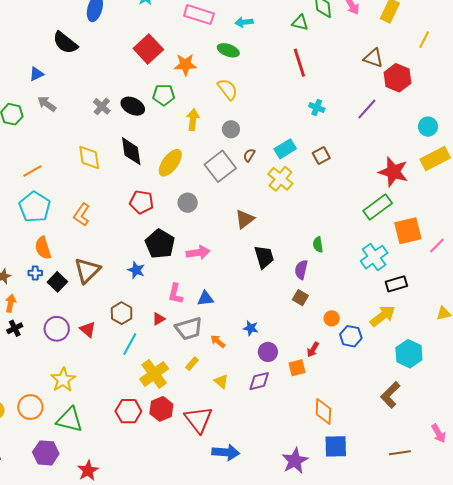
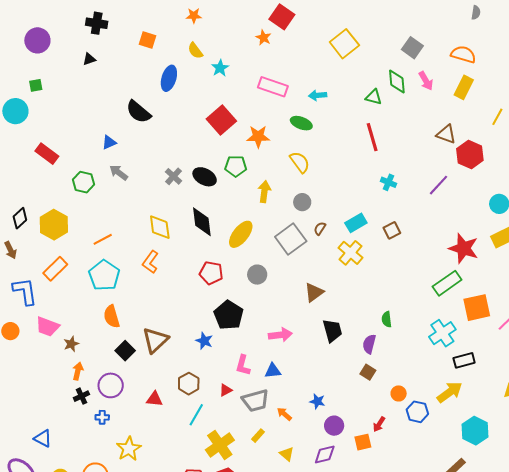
orange L-shape: (82, 215) -> (150, 262), moved
pink arrow: (198, 253) -> (280, 335), moved
blue cross: (35, 273) -> (102, 417), moved
purple circle: (57, 329) -> (111, 385), moved
red triangle: (88, 330) -> (154, 399), turned -36

